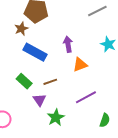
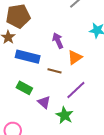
brown line: (50, 82) -> (54, 71), moved, turned 48
purple line: (86, 97) -> (76, 90), moved

